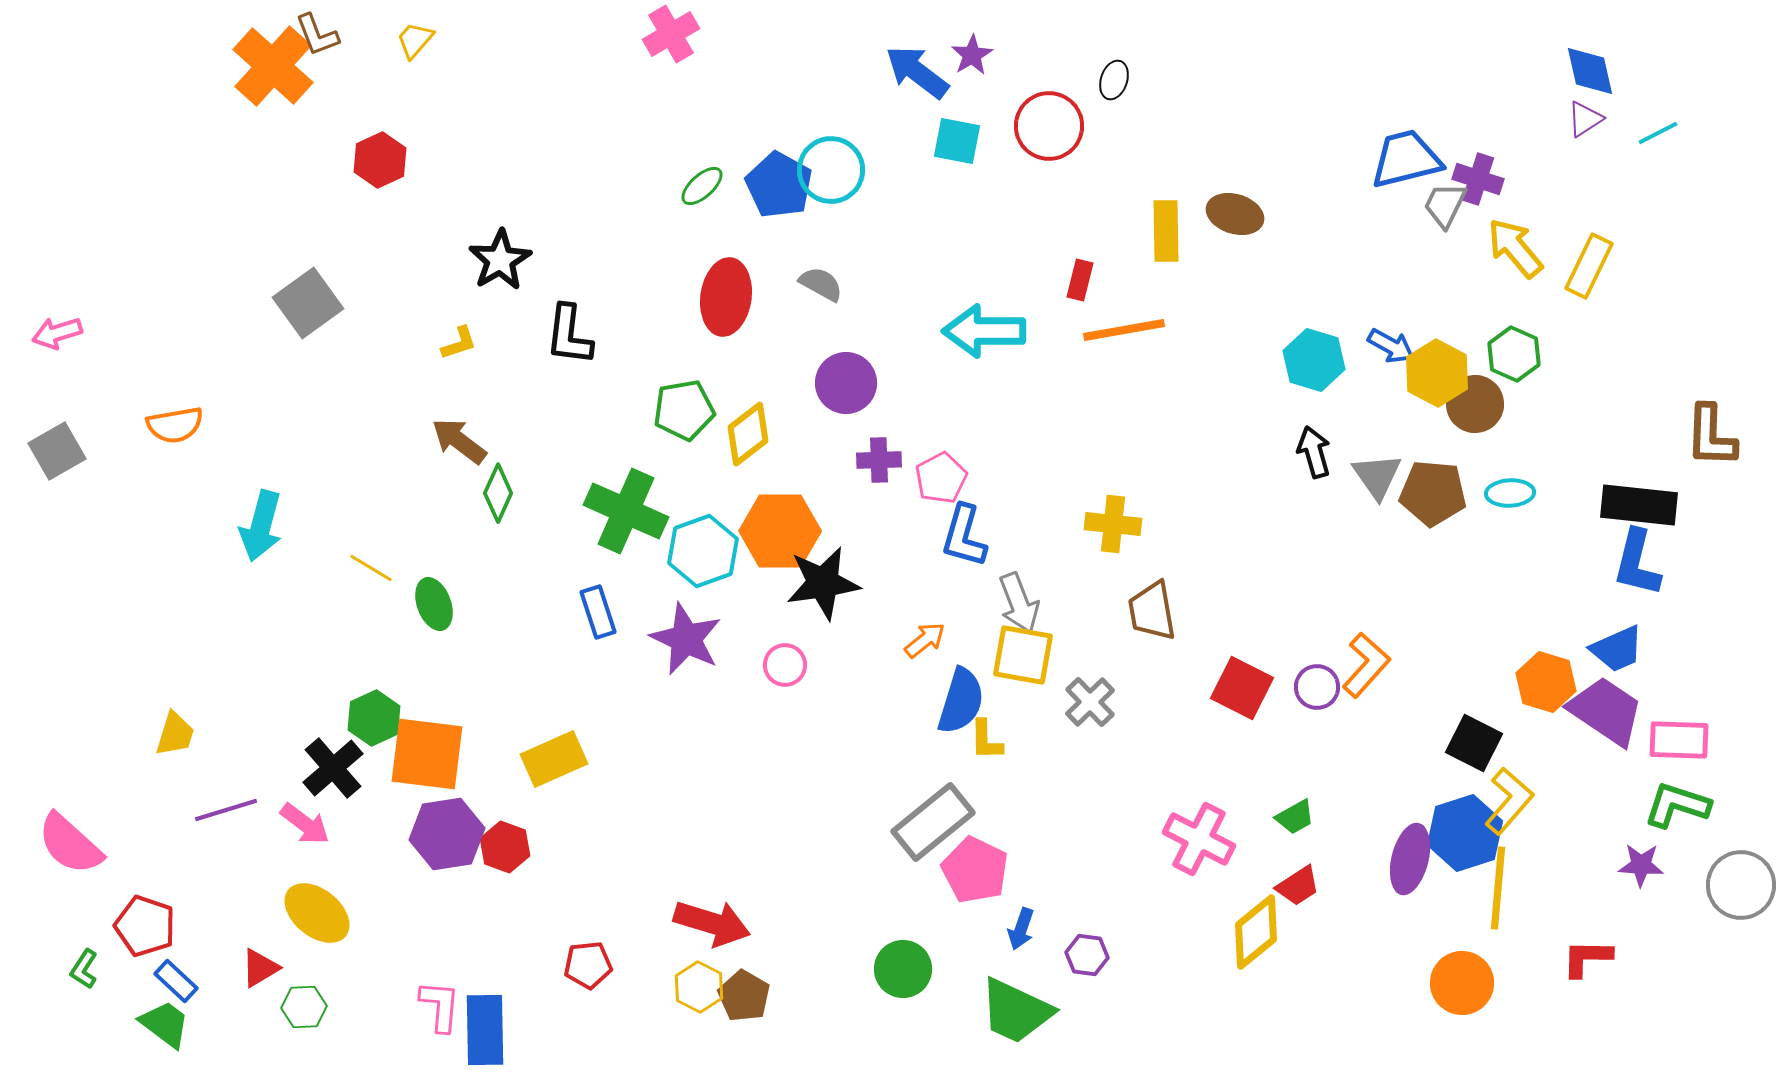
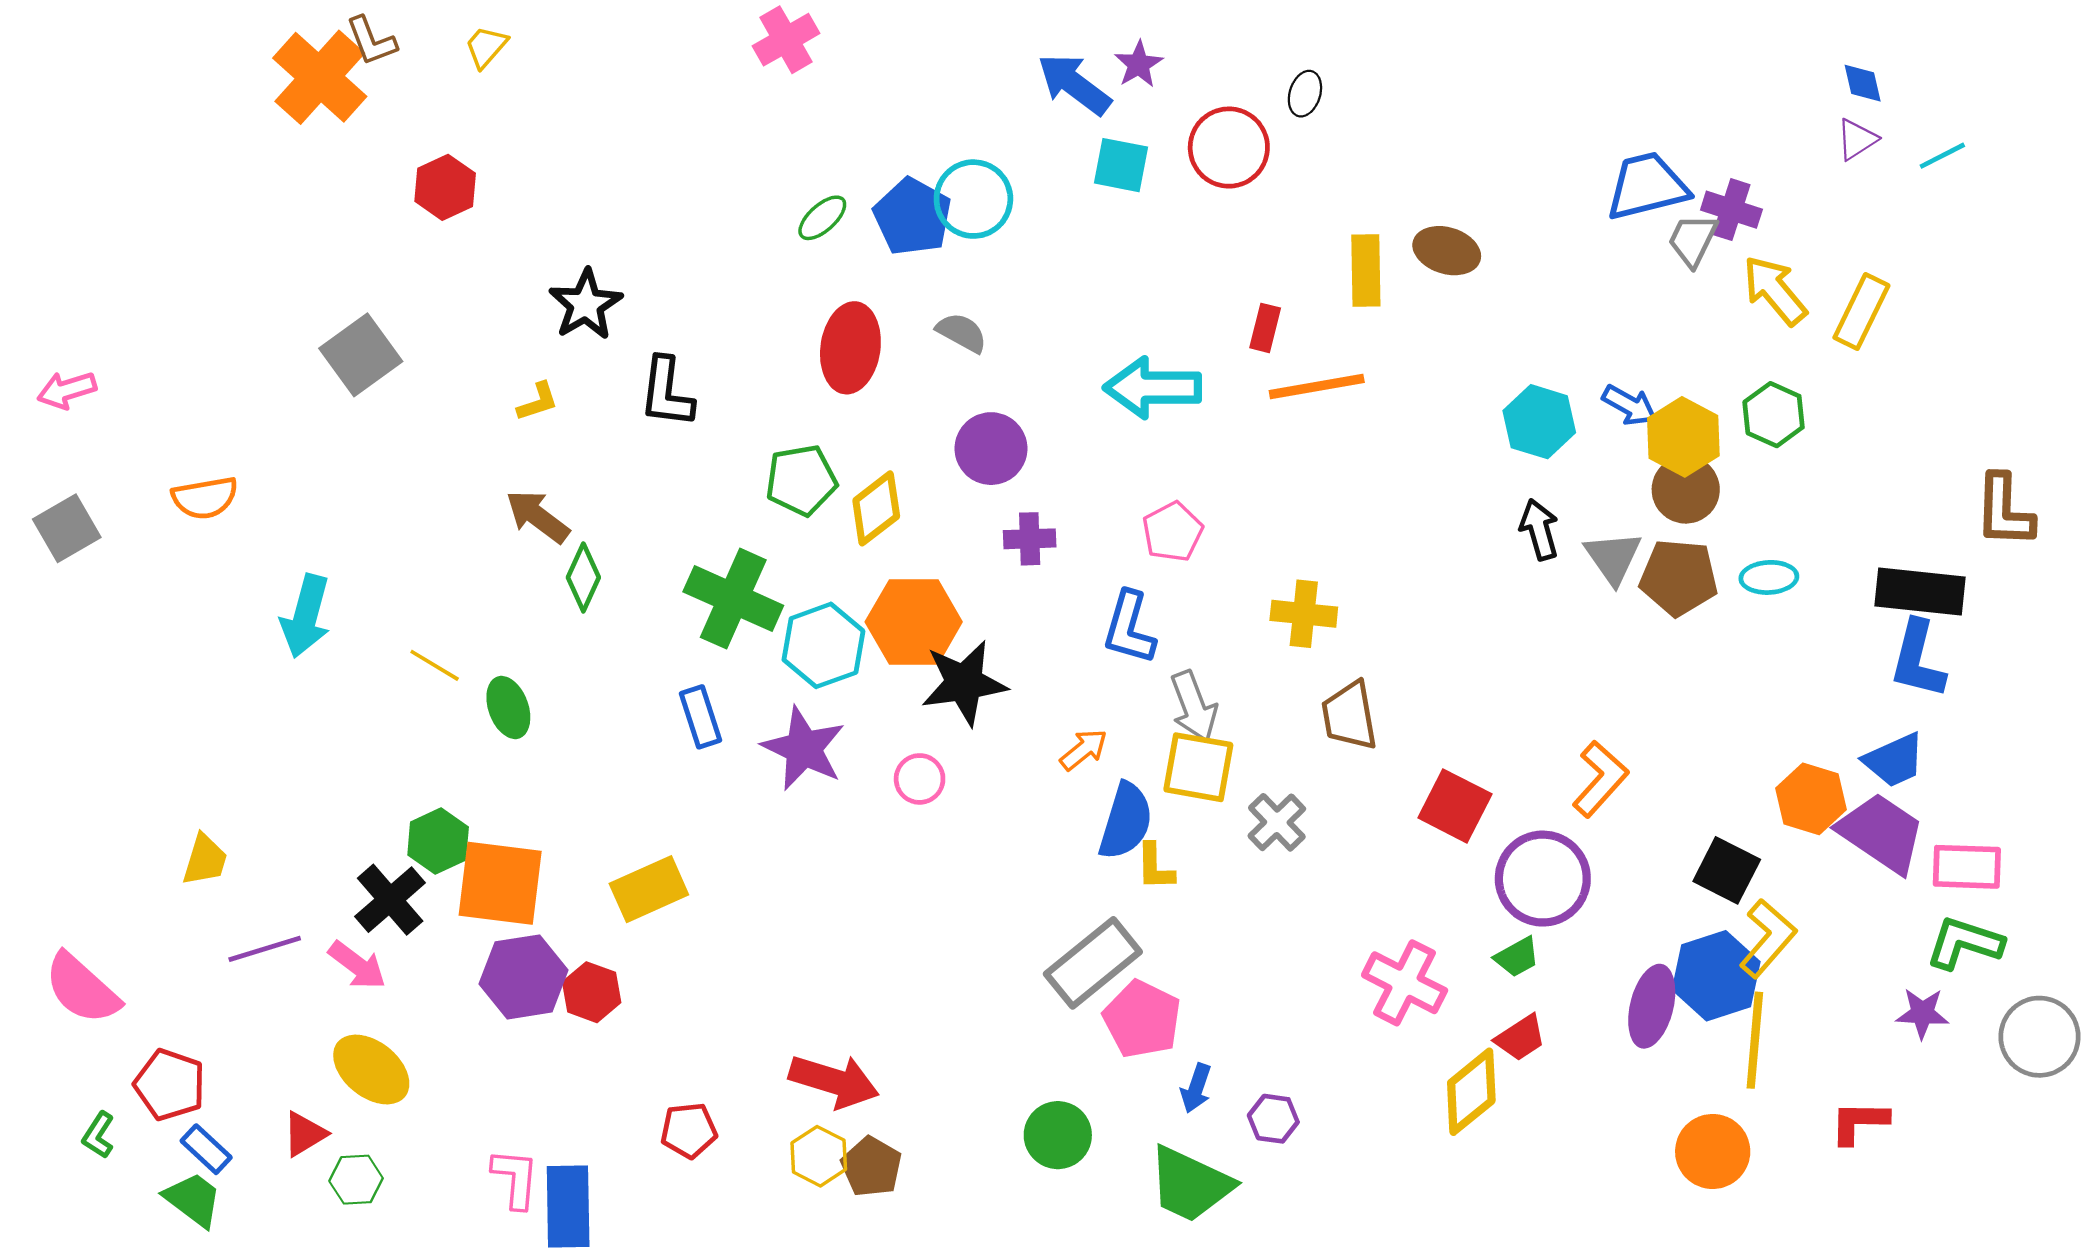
blue diamond: (1590, 71) -> (1863, 83), size x0.7
brown circle: (1475, 404) -> (1686, 490), moved
pink pentagon: (941, 478) -> (1173, 532), moved
purple circle: (1317, 687) -> (1543, 879), moved, size x1.8

